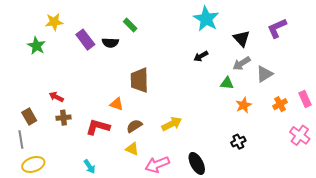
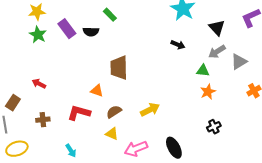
green star: (36, 46) -> (38, 35), moved
black arrow: (201, 56) -> (178, 45), turned -128
orange star: (244, 105) -> (208, 92), moved
brown rectangle: (29, 117) -> (13, 103), turned 63
brown cross: (63, 118) -> (43, 120), moved

